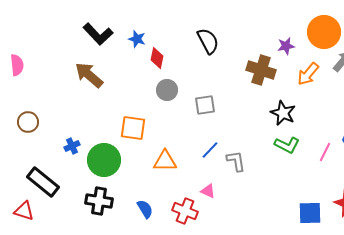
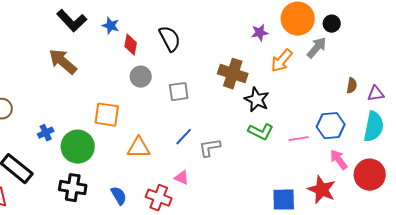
black semicircle: (208, 41) -> (170, 39), moved
brown cross: (261, 70) -> (233, 74), moved
pink line: (325, 152) -> (299, 139), turned 54
gray L-shape: (236, 161) -> (210, 148), turned -90

